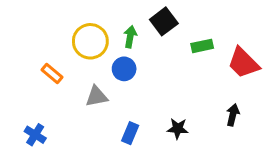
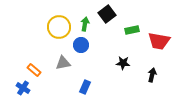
red trapezoid: (244, 63) -> (159, 41), turned -35
orange rectangle: (52, 73) -> (34, 70), moved
black star: (178, 129) -> (123, 63), moved

